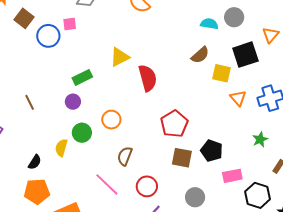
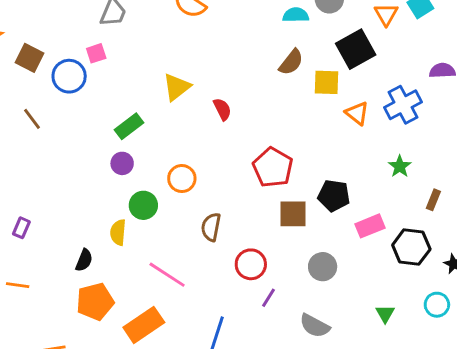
red semicircle: (148, 78) -> (222, 109), size x0.6
brown line: (30, 102) -> (32, 119), moved
pink line: (107, 184) -> (167, 275), moved

